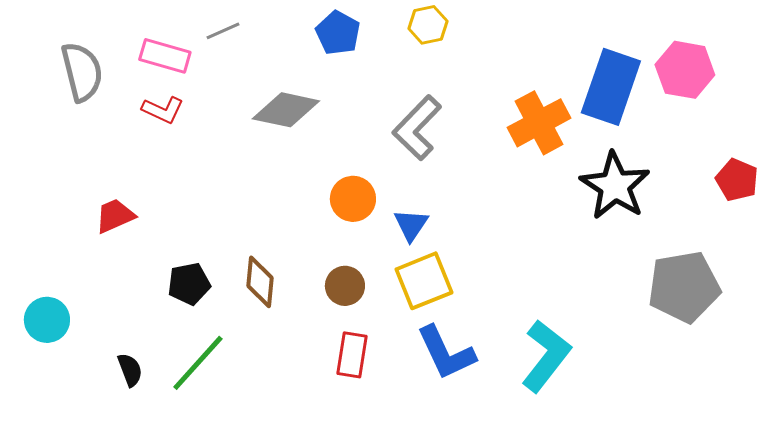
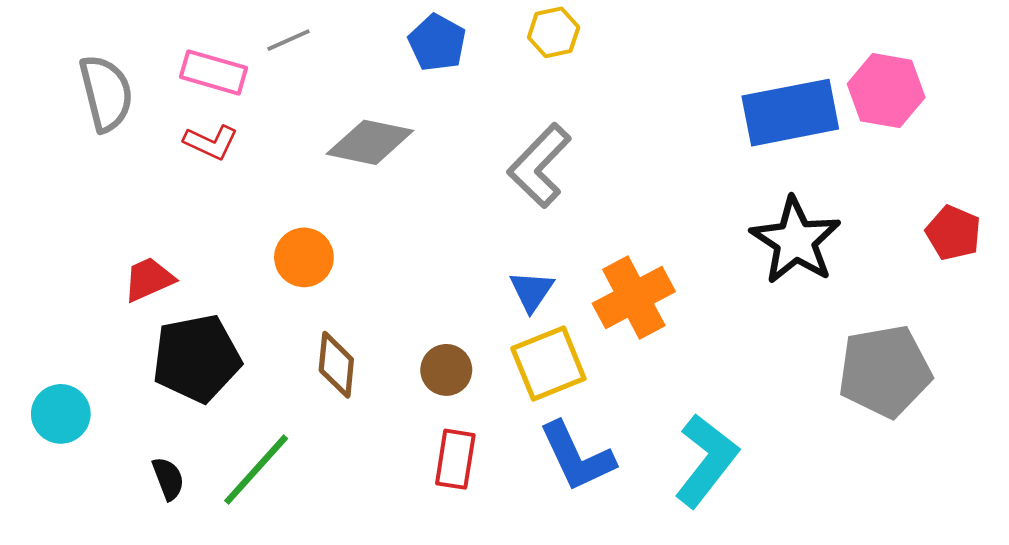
blue rectangle: (611, 87) -> (790, 113), turned 60
orange cross: (539, 123) -> (634, 298), moved
orange circle: (353, 199) -> (304, 257), moved
black pentagon: (189, 284) -> (197, 358), moved, size x1.6

